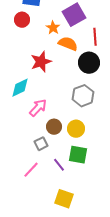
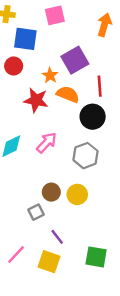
red star: (41, 62) -> (36, 100), moved, turned 30
pink arrow: (38, 108) -> (47, 143), moved
green square: (78, 155) -> (96, 257), moved
pink line: (31, 170) -> (16, 255), moved
yellow square: (64, 199) -> (49, 262), moved

